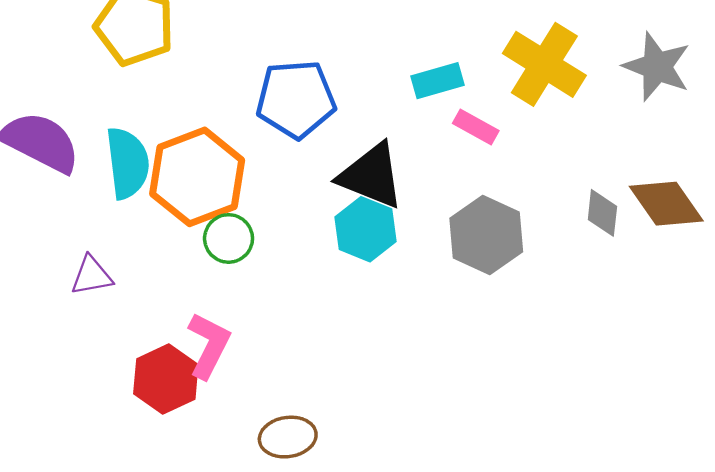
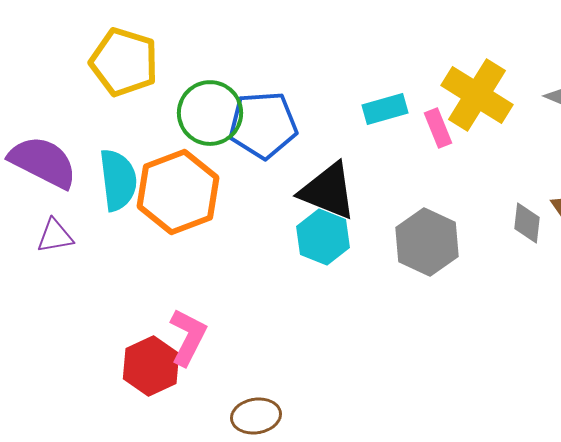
pink rectangle: (476, 127) -> (438, 128), moved, turned 39
green circle: (229, 238) -> (210, 113), moved, size x1.5
purple triangle: (92, 276) -> (55, 236), moved

